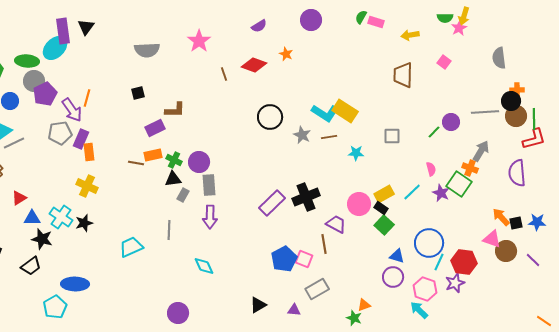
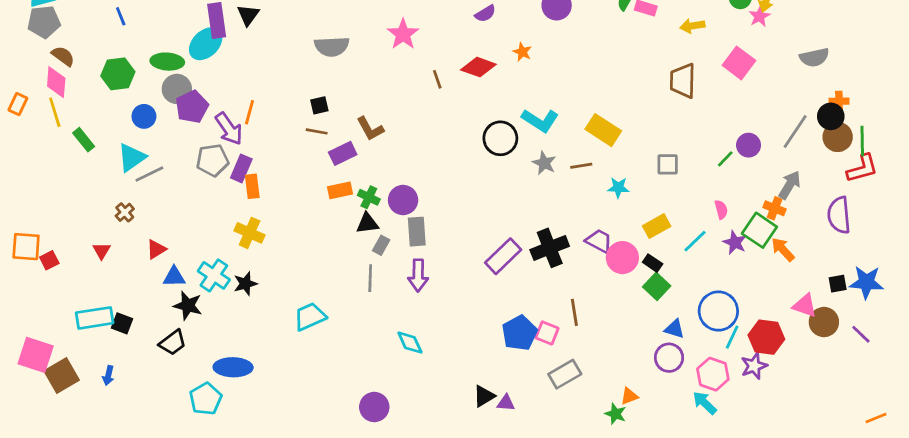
gray semicircle: (499, 58) -> (814, 57), turned -95
pink square: (444, 62) -> (739, 63), size x1.6
brown L-shape: (175, 110) -> (370, 129), turned 60
gray line: (485, 112) -> (795, 131), turned -52
cyan L-shape: (325, 113) -> (540, 120), moved
brown line: (136, 163) -> (317, 131), moved
yellow rectangle: (384, 194) -> (657, 226), moved
orange arrow: (501, 217) -> (783, 249), moved
blue star: (537, 222) -> (866, 282), size x1.4
purple trapezoid: (336, 224) -> (599, 241), moved
gray line: (169, 230) -> (370, 278), moved
purple triangle: (294, 310) -> (506, 403), moved
orange line: (544, 321) -> (876, 418), turned -56

